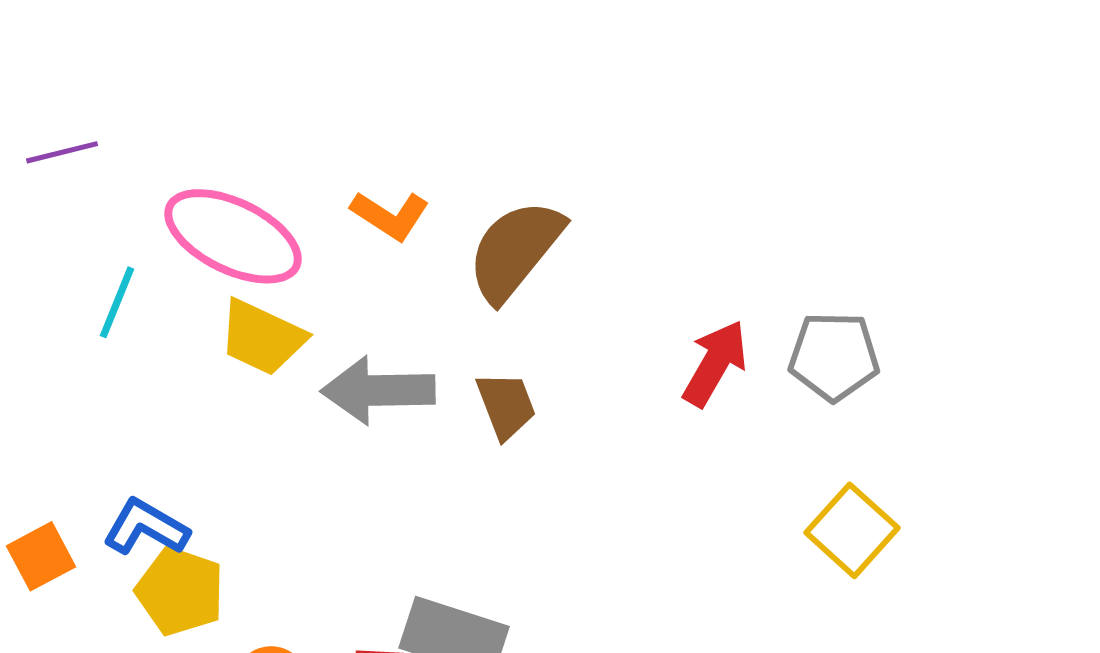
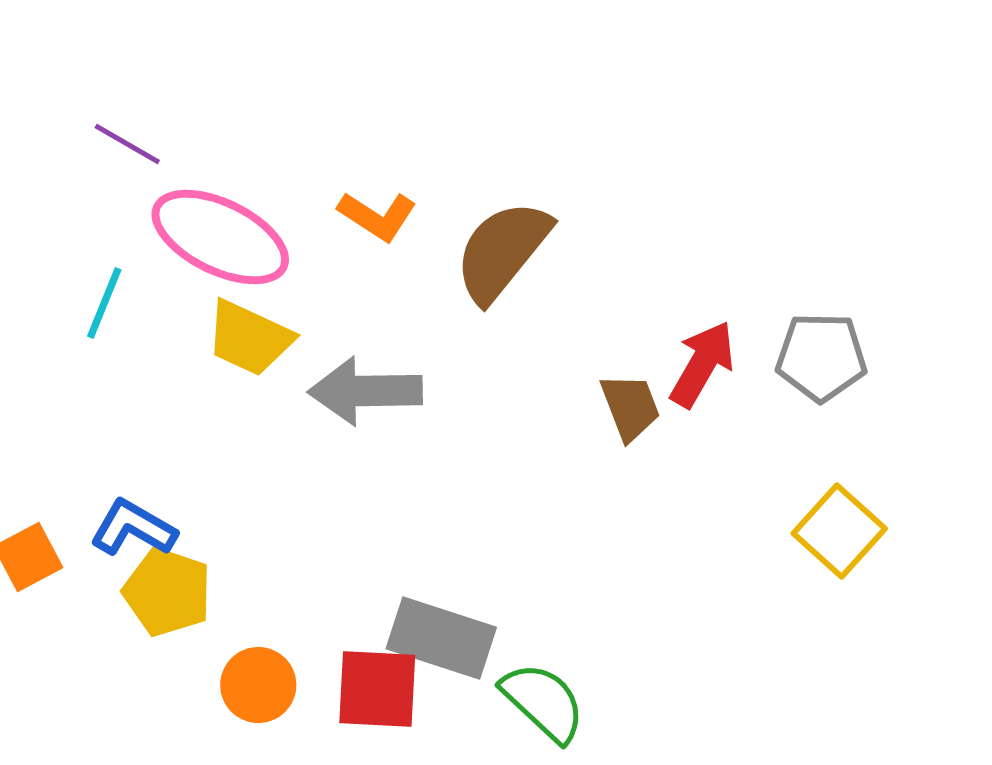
purple line: (62, 152) -> (127, 144), moved, turned 44
brown trapezoid: (506, 405) -> (630, 407), moved

